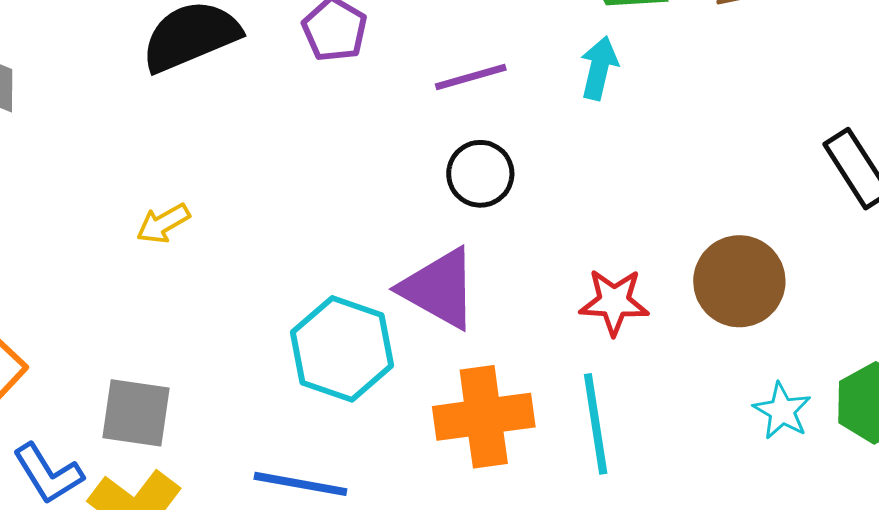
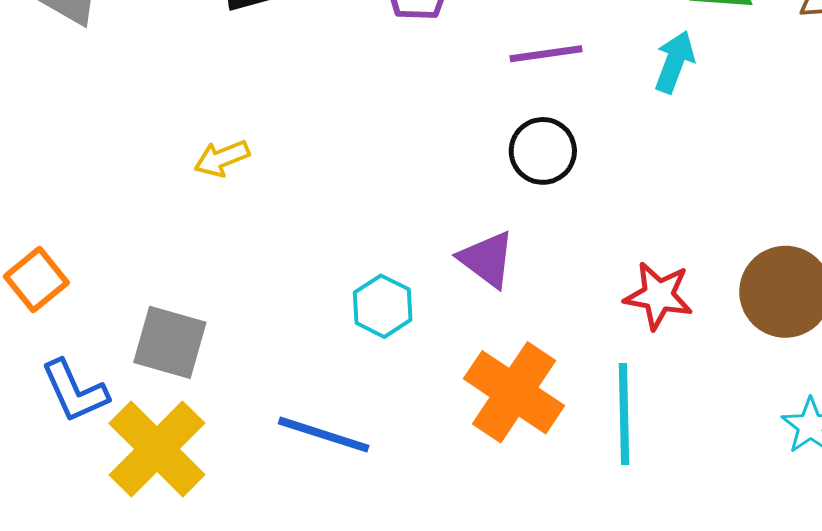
purple triangle: (439, 288) -> (487, 259), size x0.7
cyan hexagon: (342, 349) -> (383, 306), size x0.6
orange cross: (484, 417) -> (514, 392), turned 34

